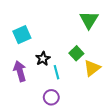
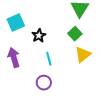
green square: (76, 53) -> (75, 34), moved
black star: (43, 59) -> (39, 36), moved

